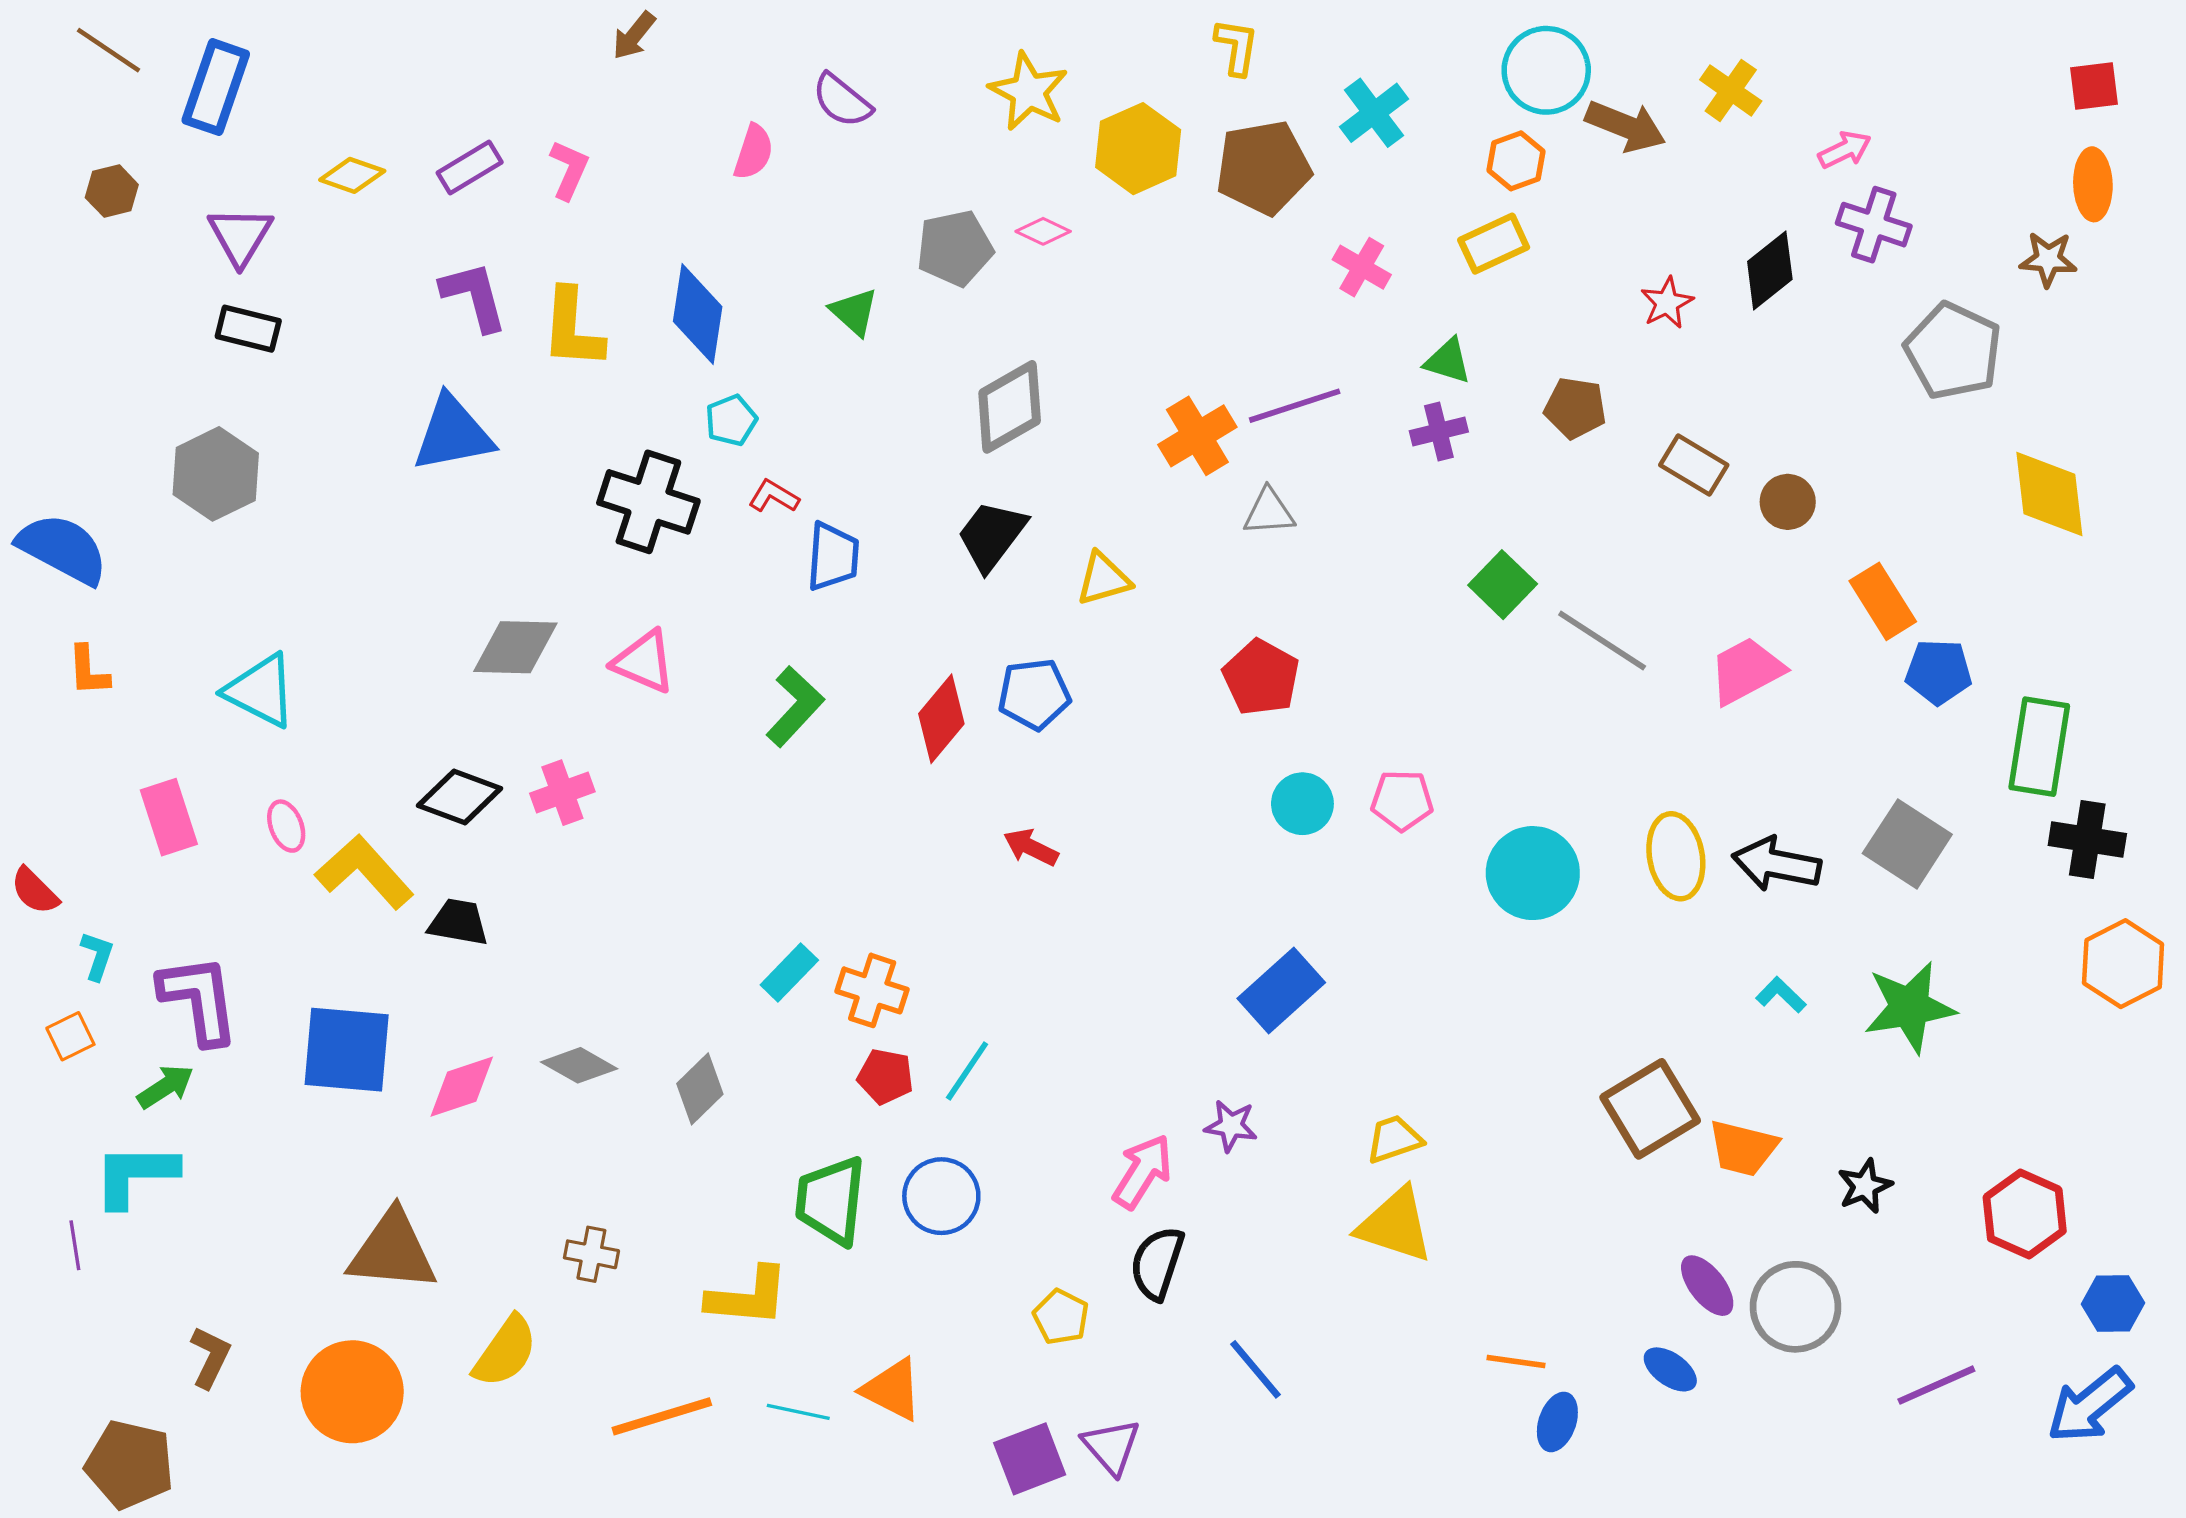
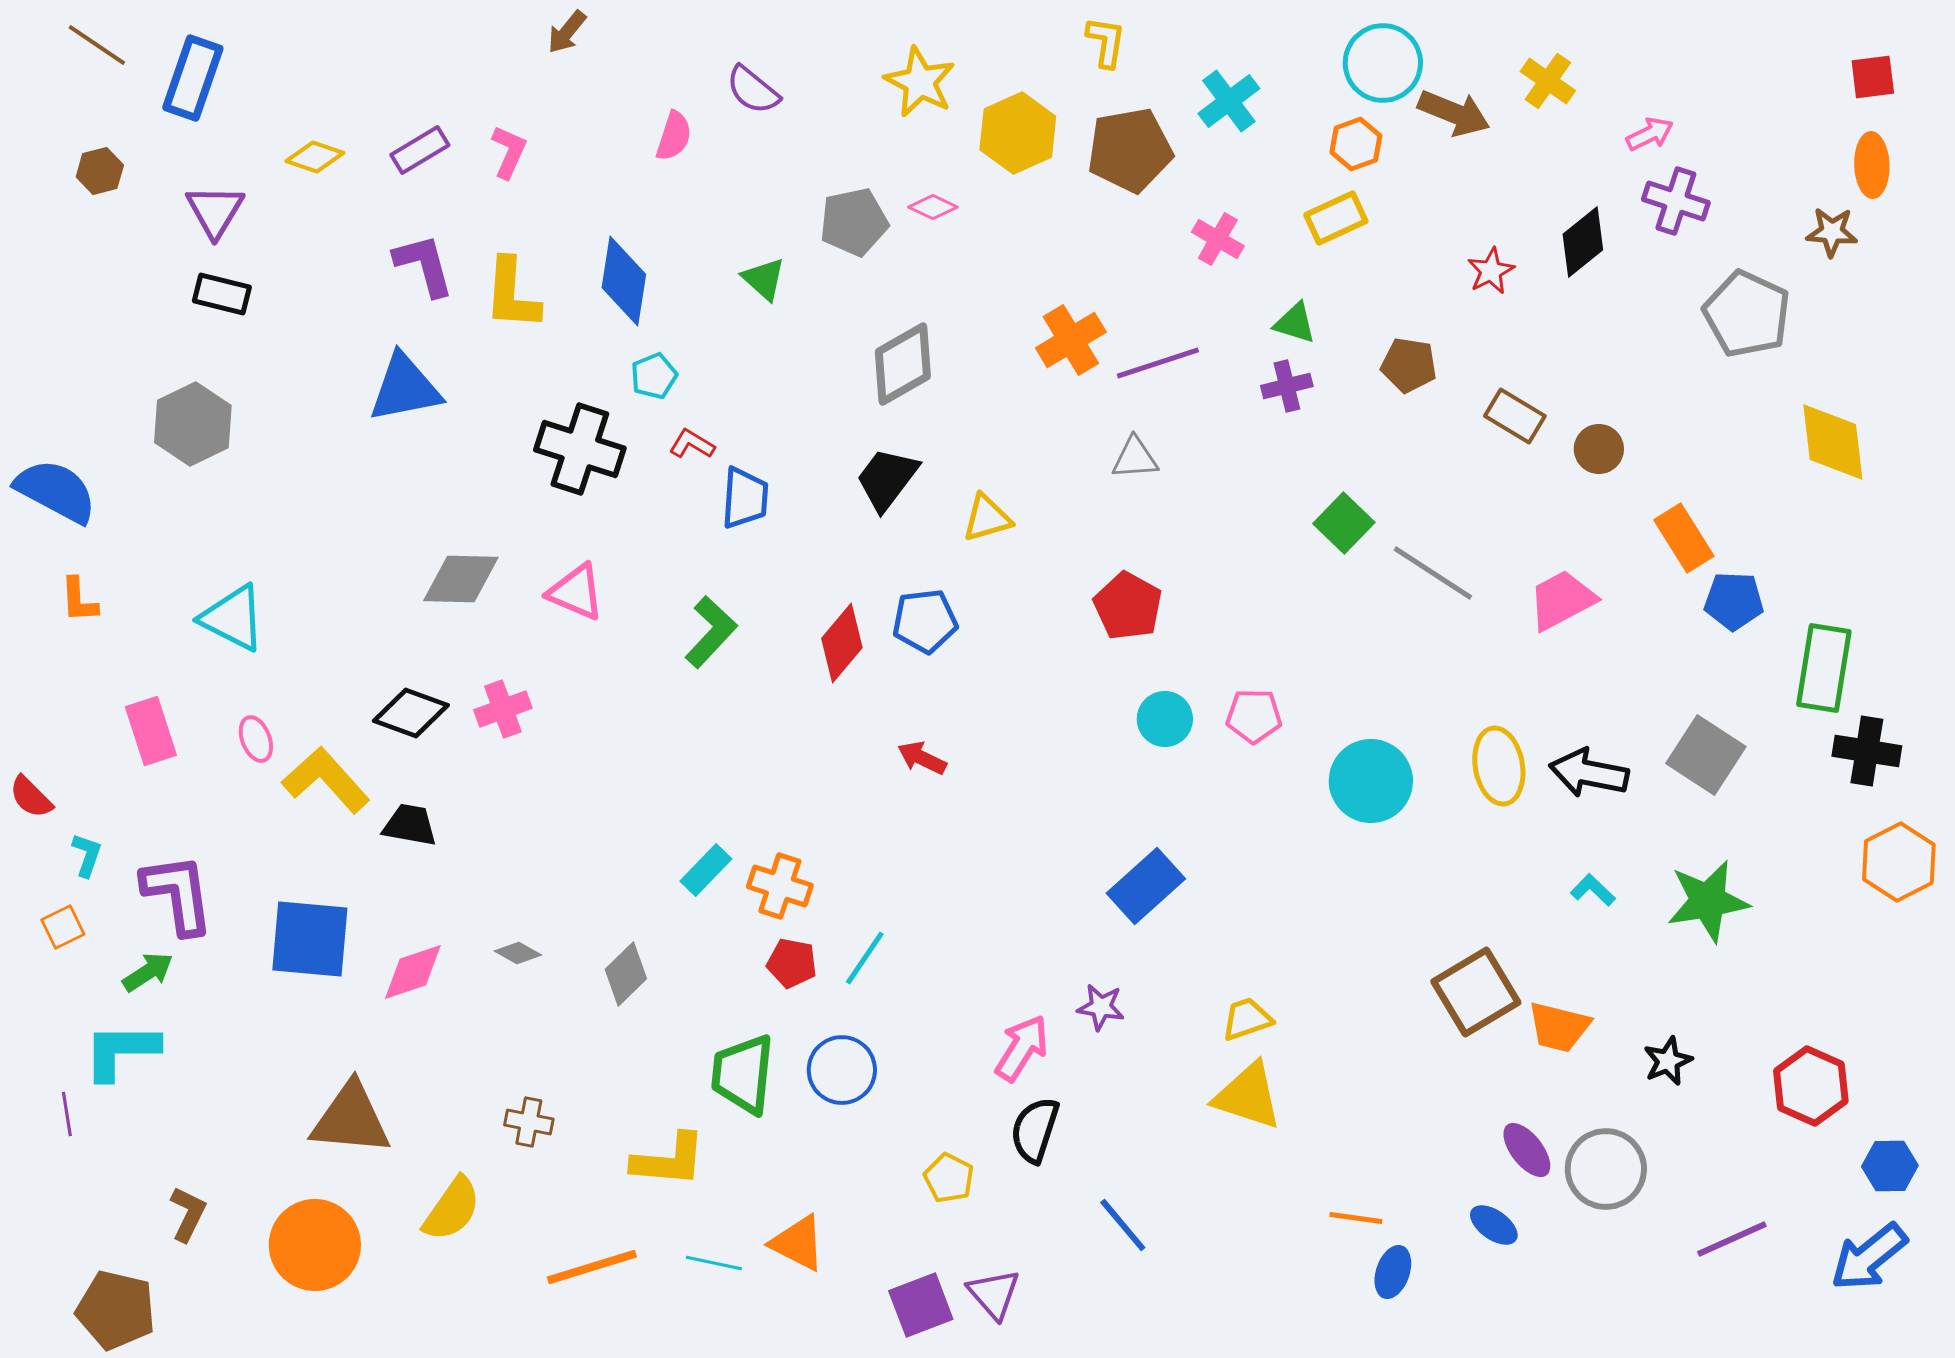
orange cross: (1197, 436) -> (1071, 340), moved
gray diamond: (579, 1065) -> (518, 953), size x0.7

